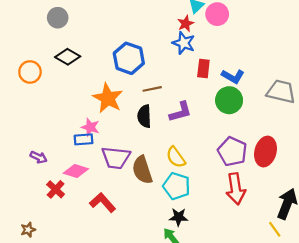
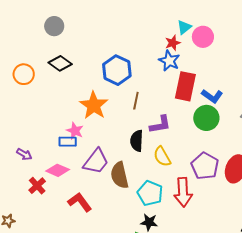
red rectangle: (203, 69) -> (185, 86), size x1.6
brown line: (152, 89) -> (136, 101), turned -72
black semicircle: (144, 116) -> (137, 141), moved
yellow semicircle: (176, 157) -> (162, 157), moved
purple trapezoid: (116, 158) -> (96, 161), turned -64
red arrow: (236, 189) -> (183, 192), moved

